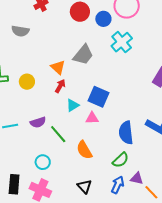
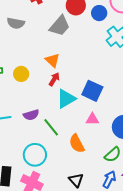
gray trapezoid: (83, 55) -> (60, 26), moved
cyan triangle: (73, 105) -> (66, 99), size x1.5
pink triangle: (92, 118) -> (92, 119), moved
cyan circle: (43, 162) -> (35, 155), size x1.5

